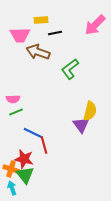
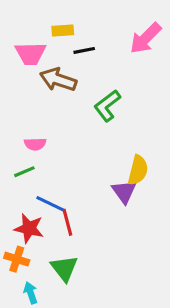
pink semicircle: (13, 99) -> (35, 144), moved
red star: (24, 159) -> (29, 228), moved
green triangle: (25, 175) -> (64, 268), moved
cyan arrow: (12, 188) -> (31, 293), moved

